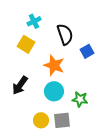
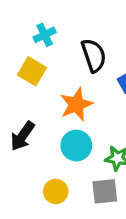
orange star: (54, 65) -> (76, 104), turned 30
gray square: (62, 120) -> (105, 191), moved

